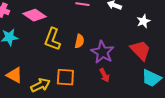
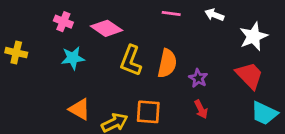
white star: (143, 21) -> (253, 36), size x1.5
orange semicircle: (79, 41) -> (167, 63), size x1.5
purple star: (102, 52) -> (198, 78), size x0.6

